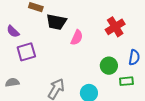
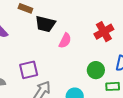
purple square: (26, 52) -> (29, 70), moved

